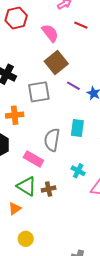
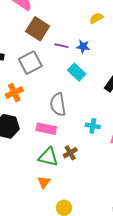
cyan rectangle: (77, 128) -> (77, 72), moved, turned -36

